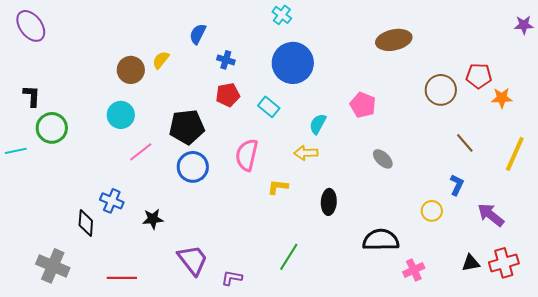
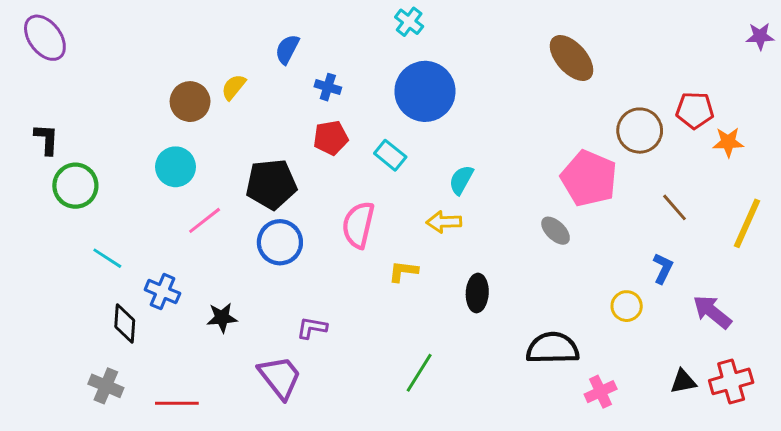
brown ellipse: (394, 40) -> (571, 58), turned 60
pink pentagon: (363, 105) -> (589, 178), moved, size x1.5
cyan line: (16, 151) -> (107, 258), moved, turned 45
gray cross: (53, 266) -> (106, 386), moved, size x0.7
purple L-shape: (232, 278) -> (312, 328), moved

